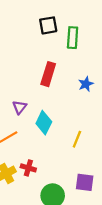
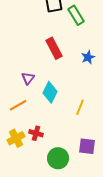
green rectangle: (73, 38) -> (76, 15), turned -36
red rectangle: (48, 74) -> (54, 48), turned -45

